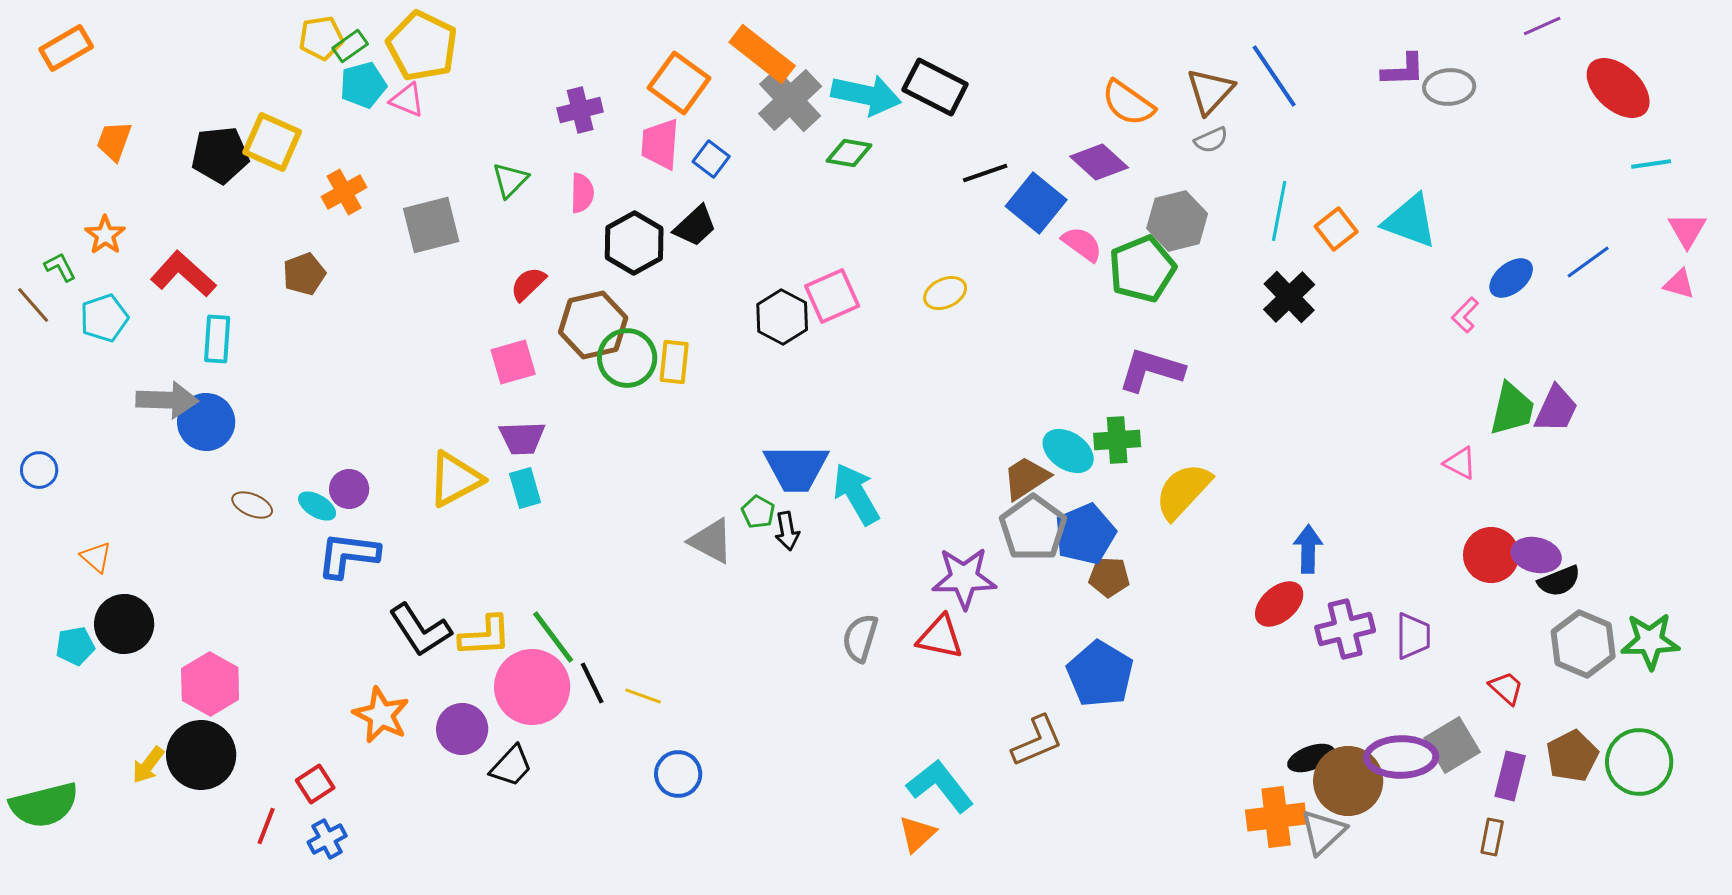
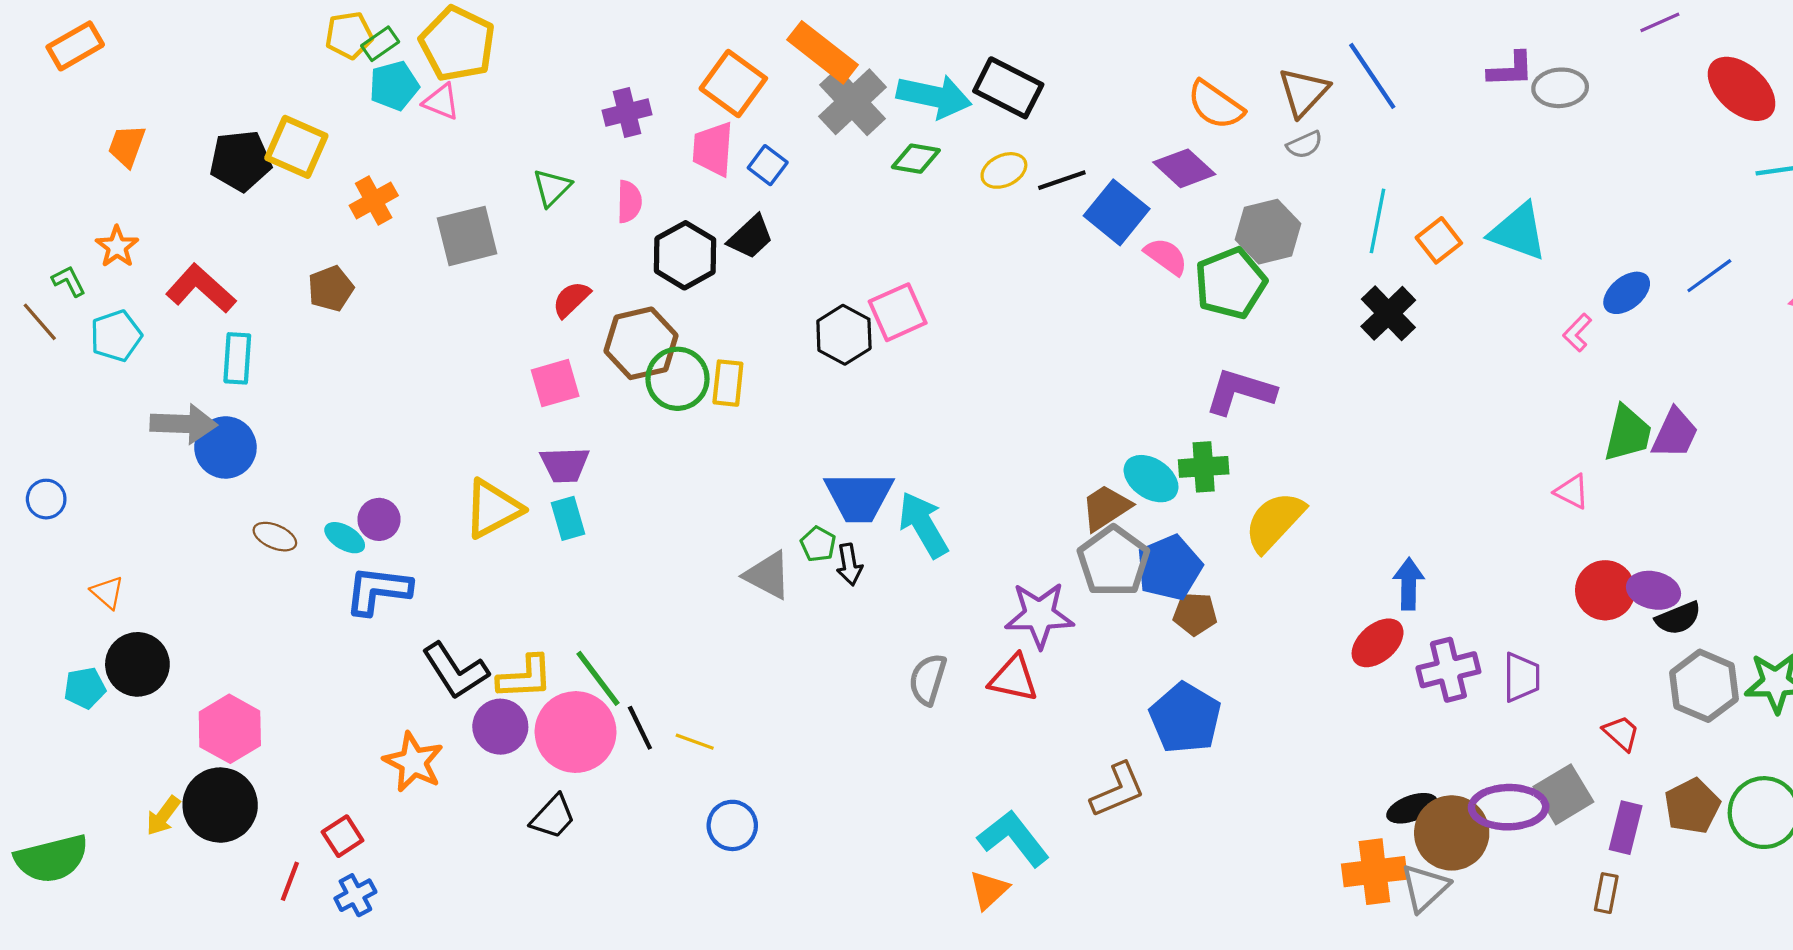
yellow ellipse: (945, 293) -> (1004, 170), moved
purple circle: (462, 729) -> (500, 727), moved

